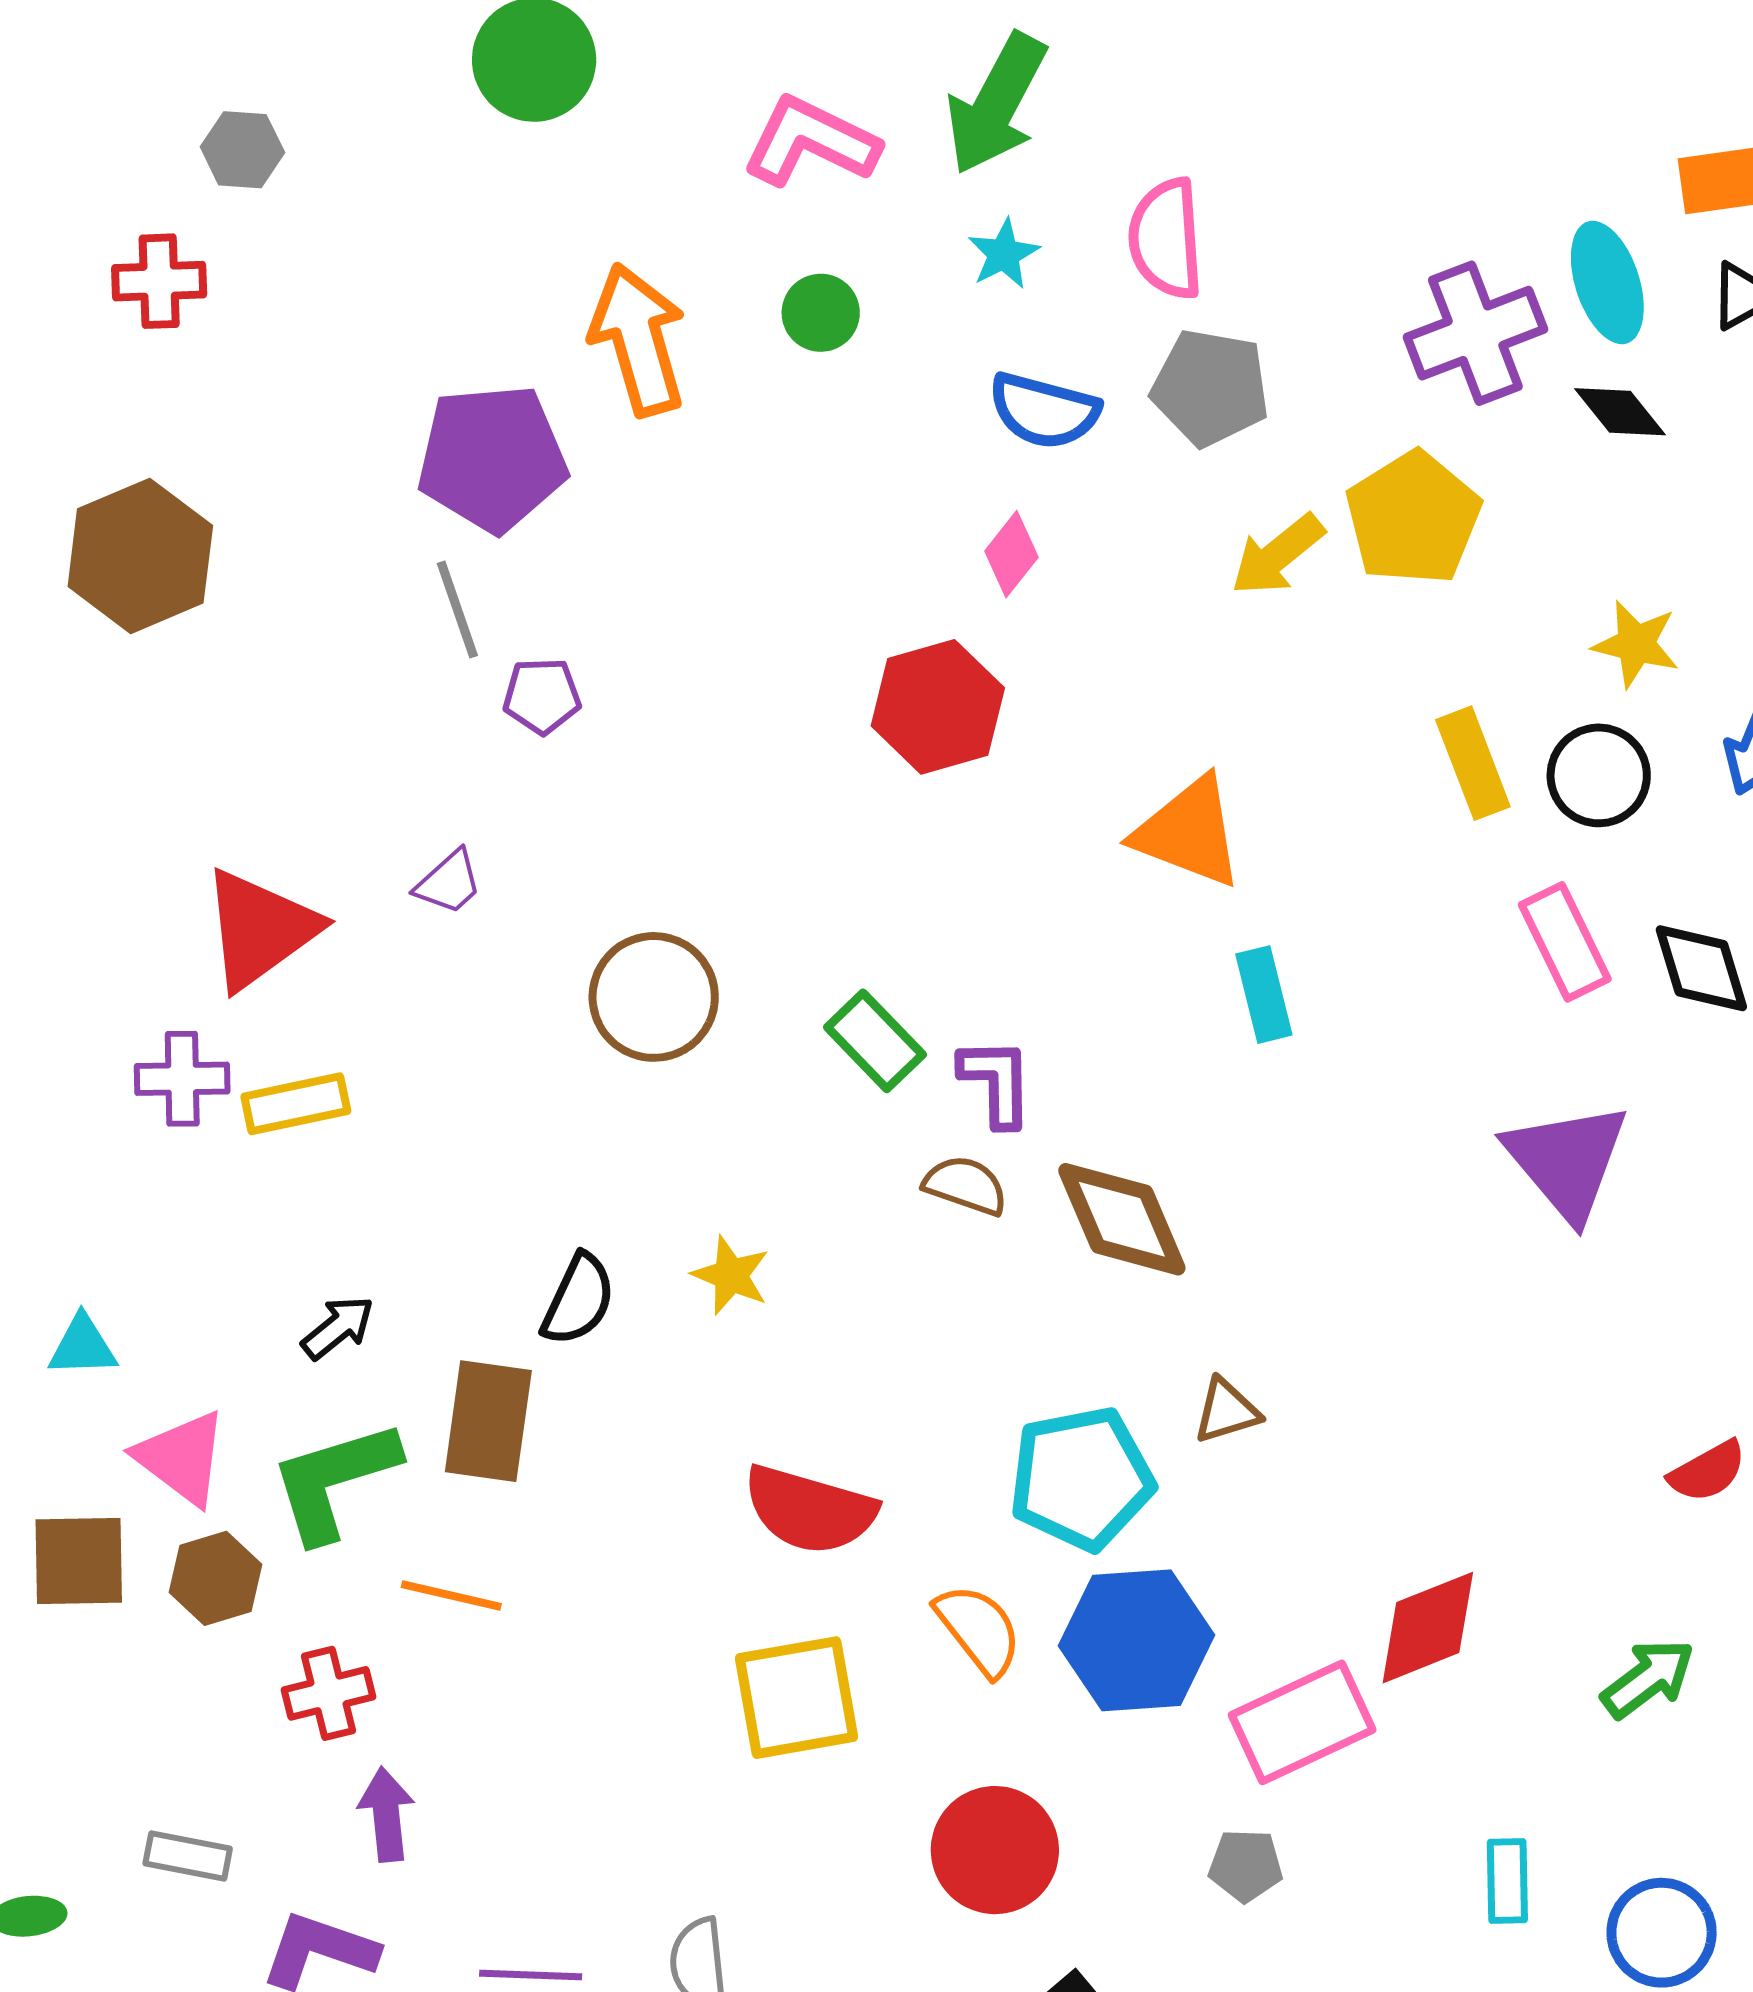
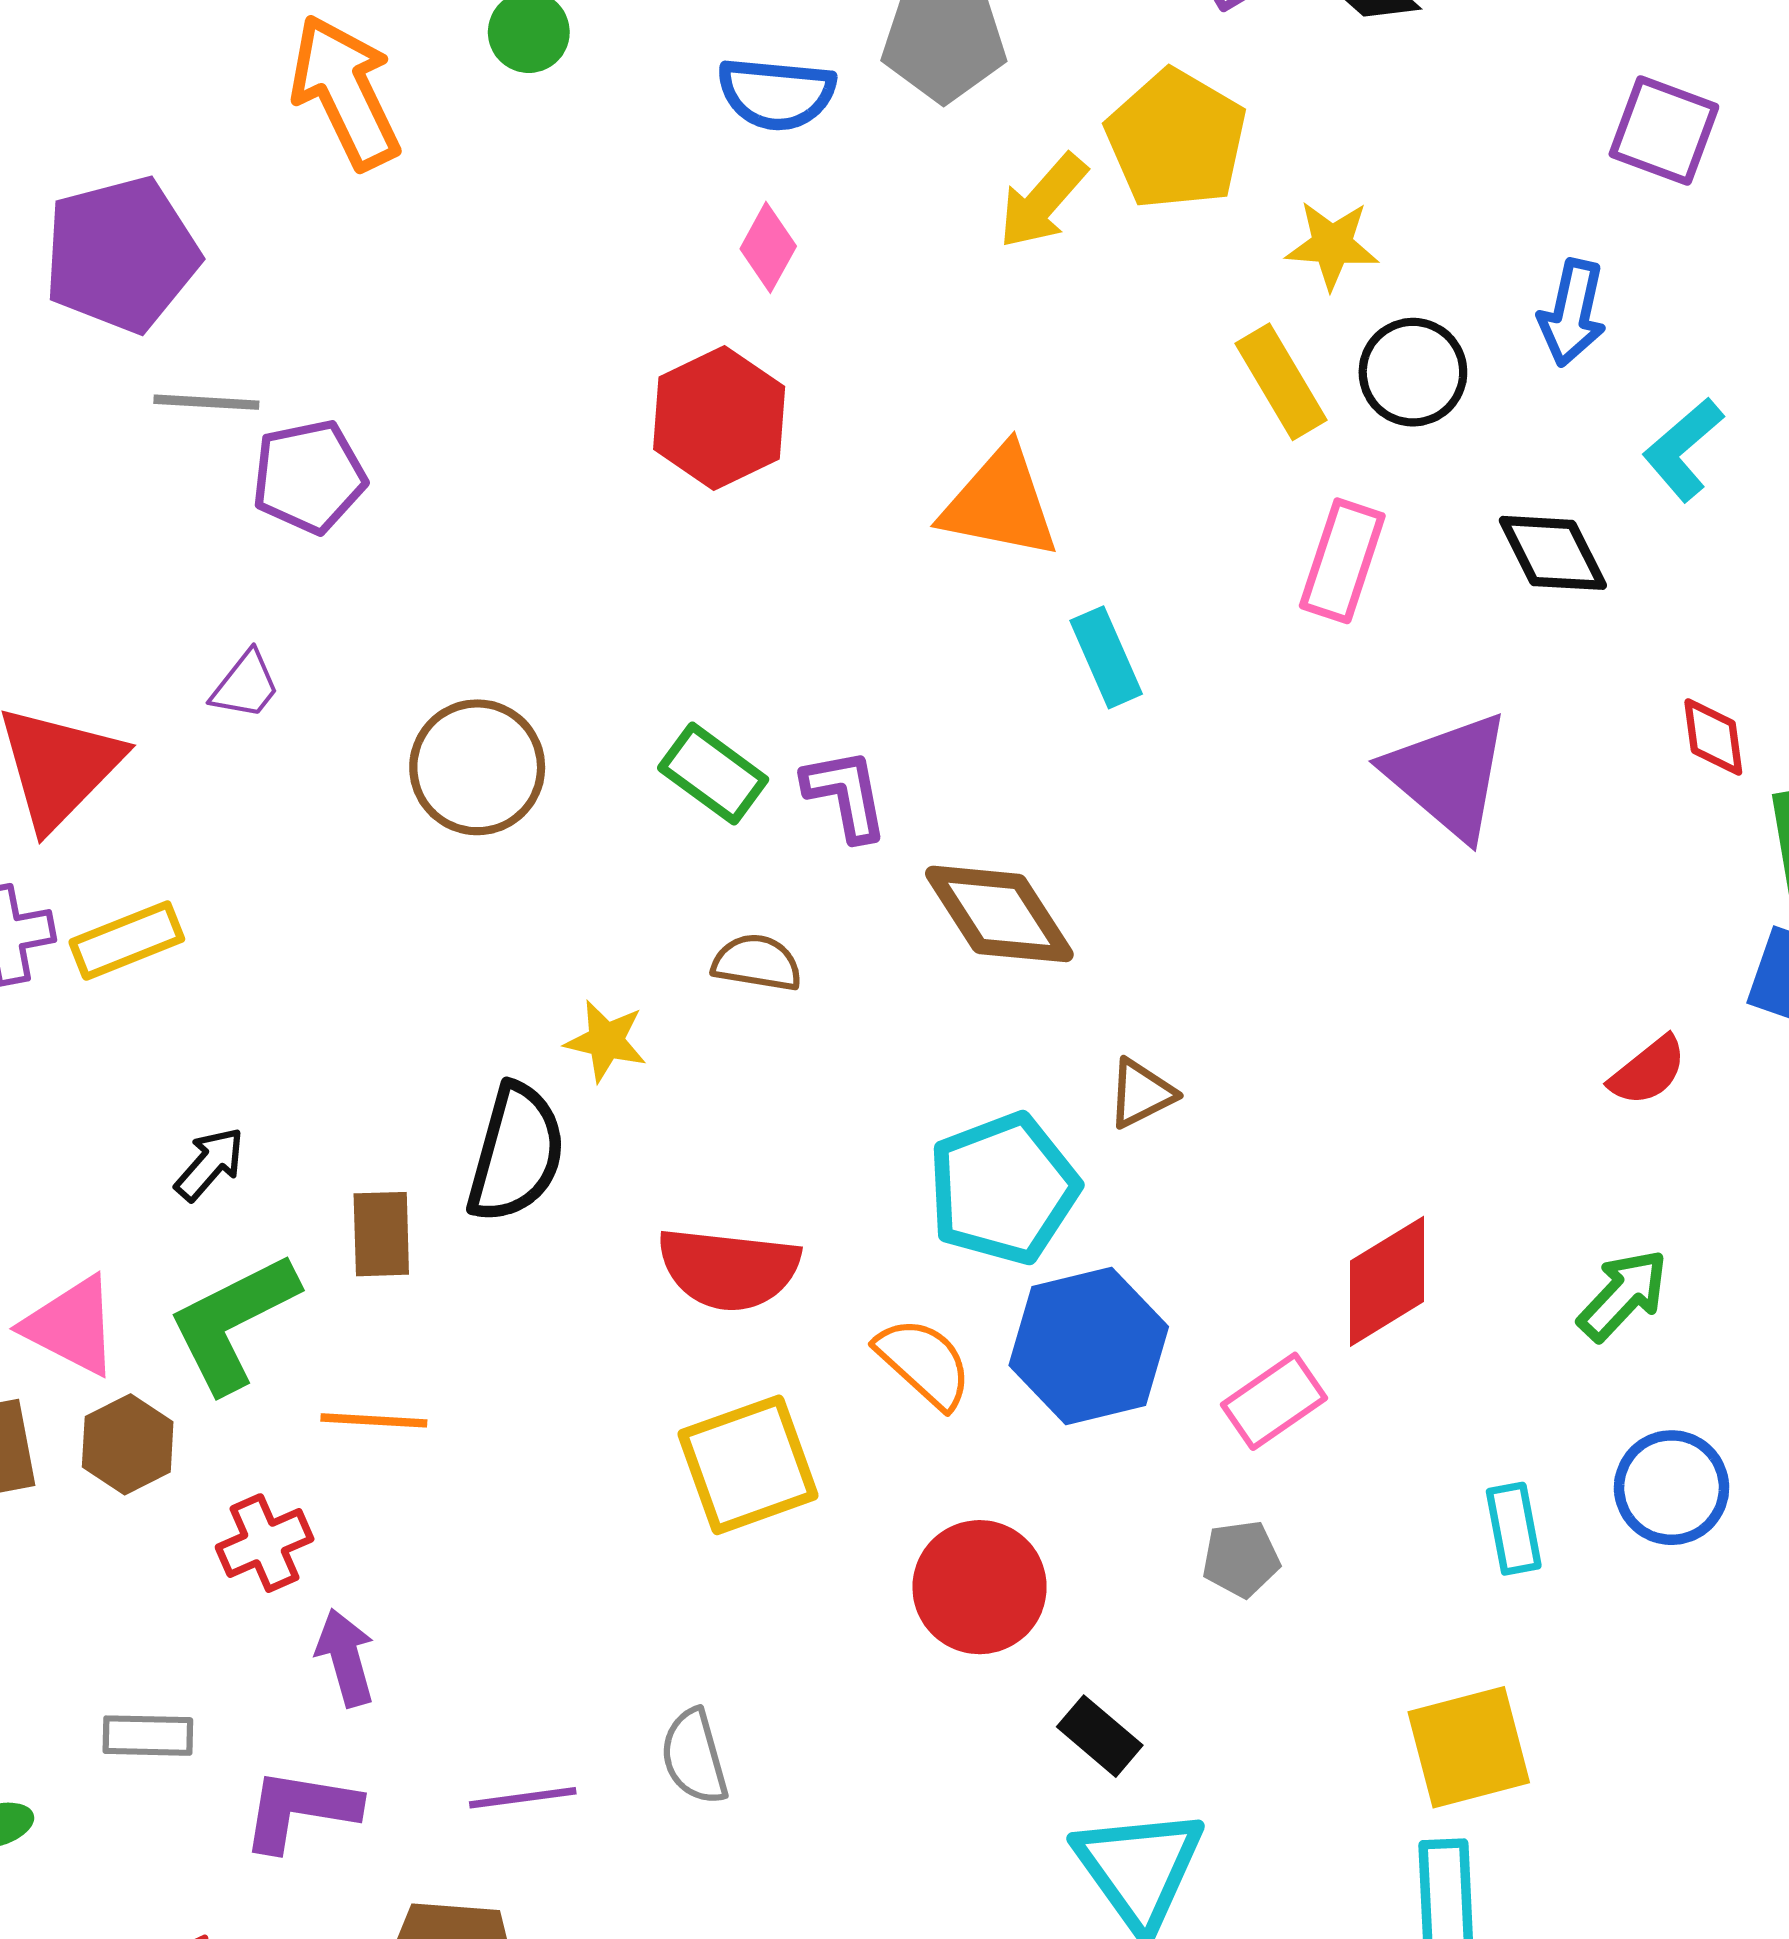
purple pentagon: (492, 458) -> (121, 254), moved
gray line: (457, 609) -> (206, 402), turned -58
yellow star: (1636, 644) -> (1332, 245), moved
purple pentagon: (542, 696) -> (309, 477), size x1.4
pink rectangle: (1565, 942) -> (1342, 561), moved, turned 54
brown semicircle: (965, 1185) -> (757, 963), moved
black semicircle: (578, 1300) -> (516, 1153), moved, size x1.4
brown rectangle: (488, 1421) -> (381, 1234), size x0.7
pink rectangle: (1302, 1722) -> (1274, 1401), size x0.7
blue circle: (1662, 1933) -> (1672, 1488), moved

